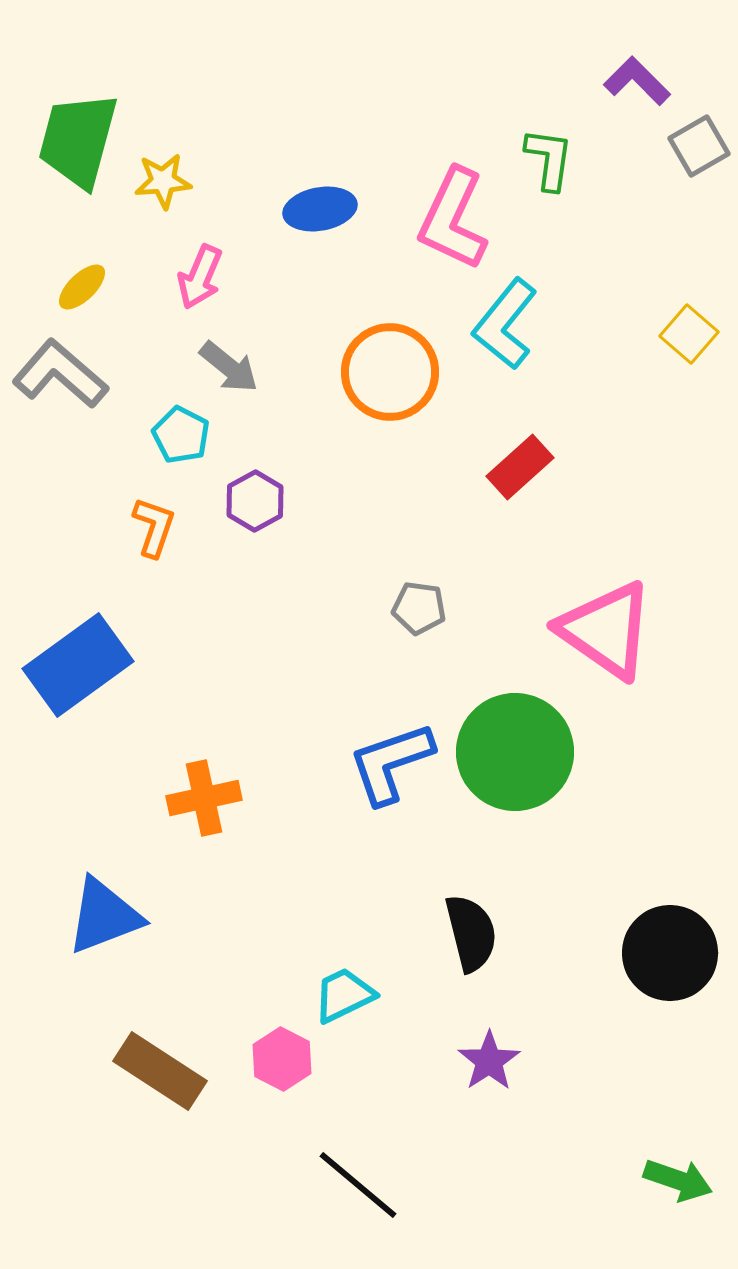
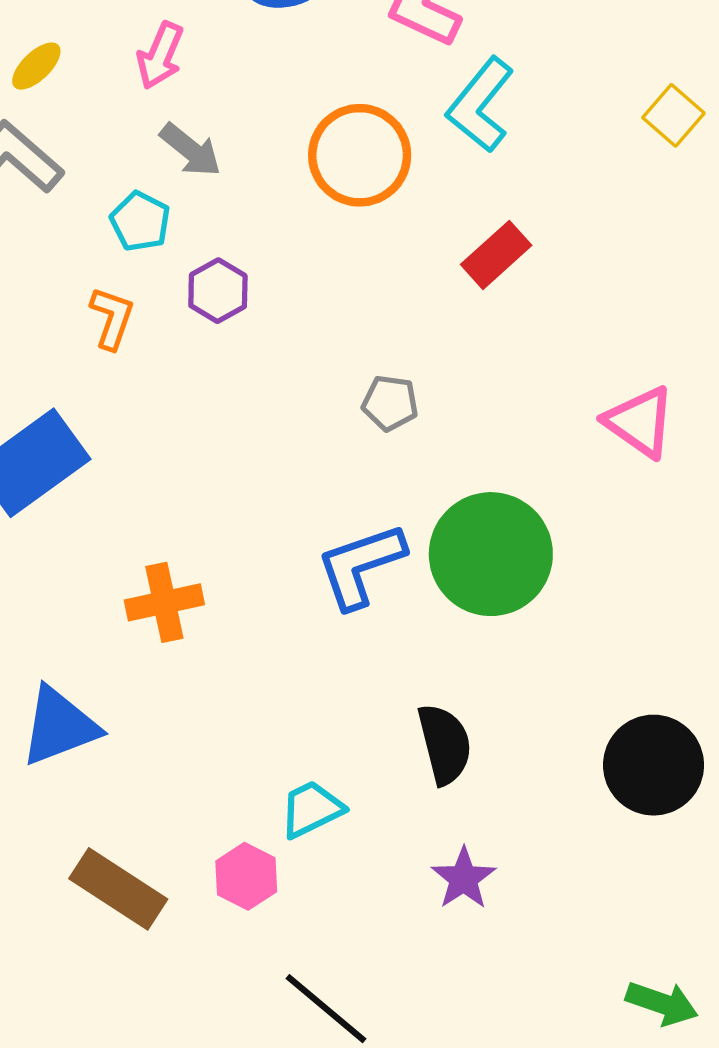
pink triangle: (606, 630) -> (640, 422), moved, size x0.7

